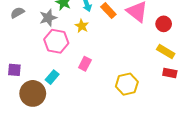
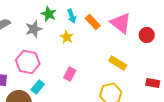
pink hexagon: (56, 41) -> (28, 62), moved
yellow rectangle: (166, 51) -> (118, 63), moved

